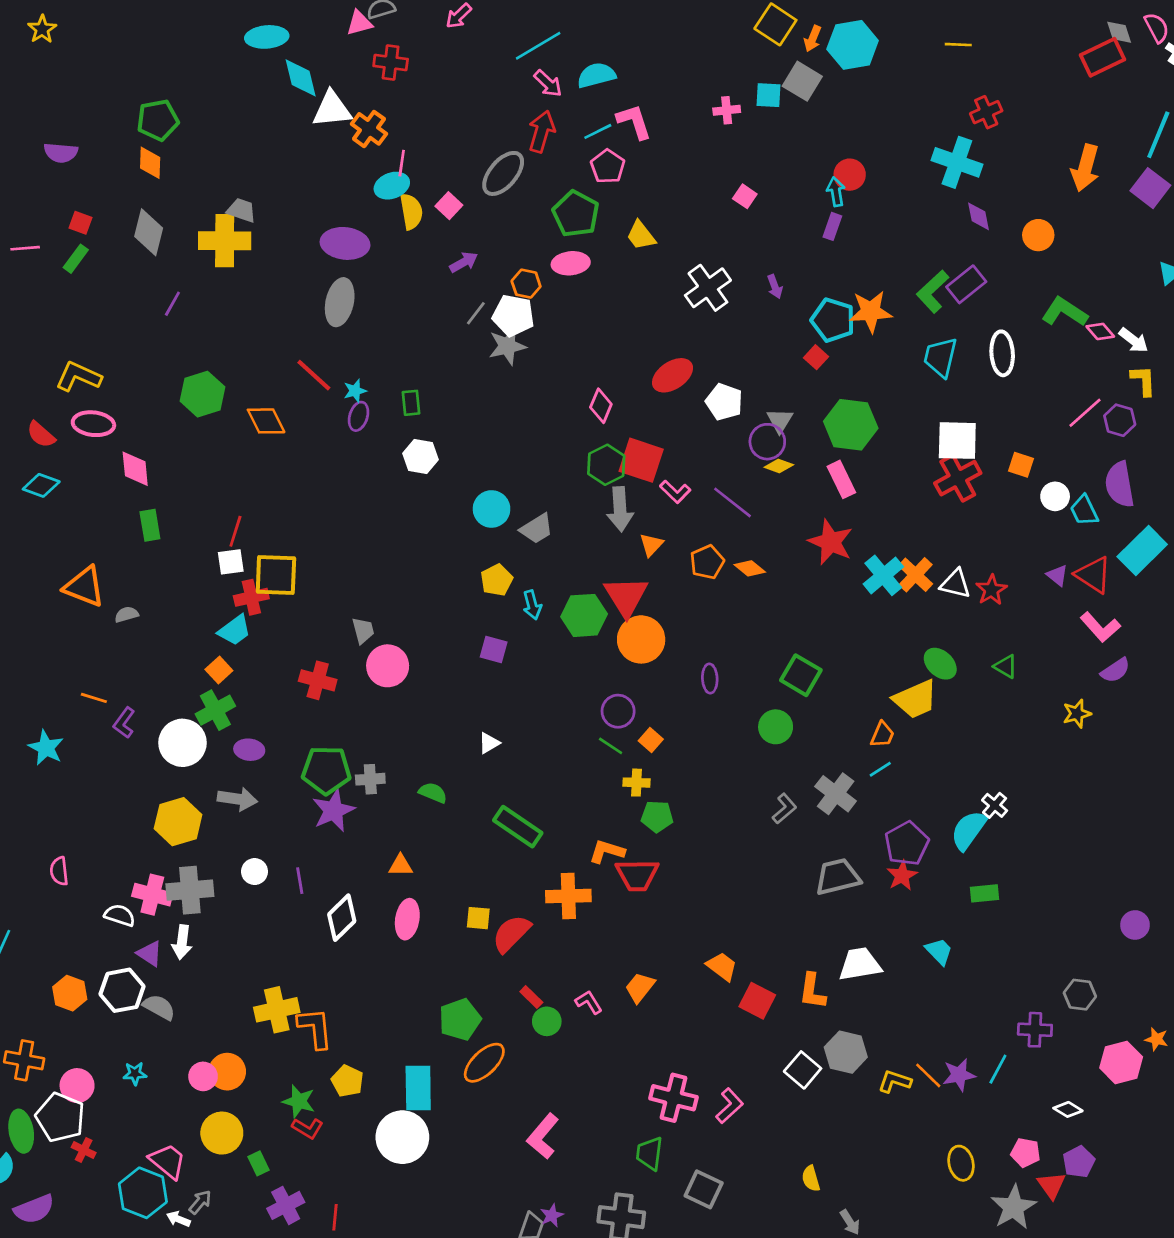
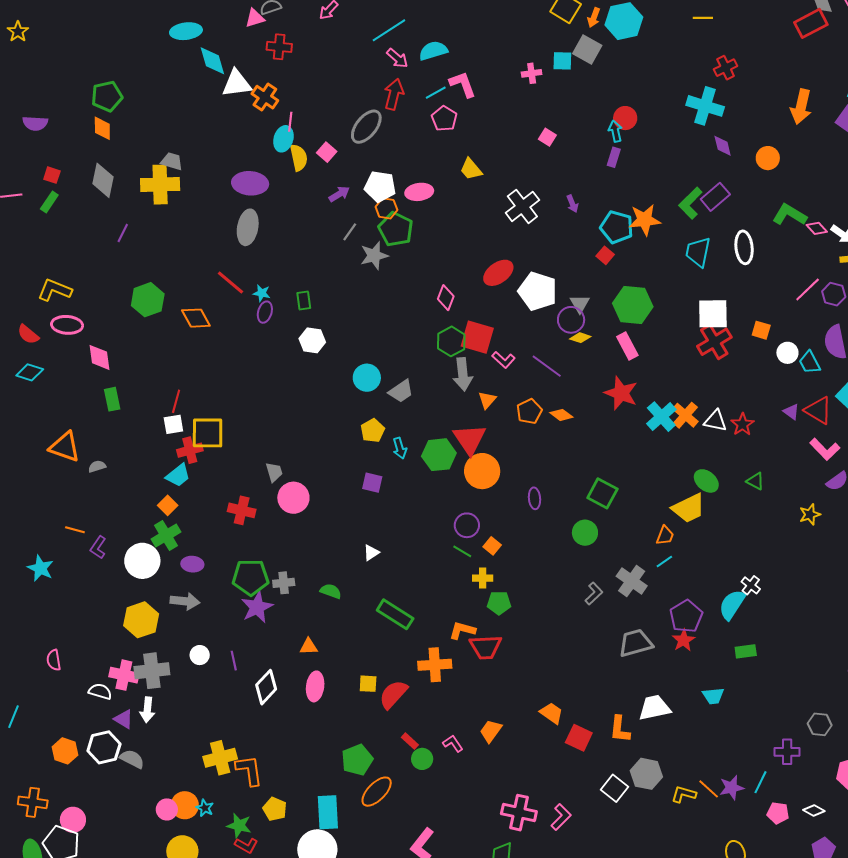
cyan ellipse: (392, 186) -> (283, 139), turned -50
green pentagon: (576, 214) -> (396, 229), moved
white pentagon: (513, 315) -> (380, 186), moved
cyan star: (355, 391) -> (262, 293), turned 30
white pentagon: (724, 402) -> (538, 291), size x1.4
cyan trapezoid: (939, 951) -> (713, 696), turned 130
cyan star: (135, 1074) -> (205, 808), moved, turned 30
pink pentagon: (1025, 1153) -> (778, 813), moved

